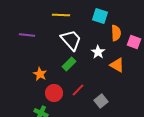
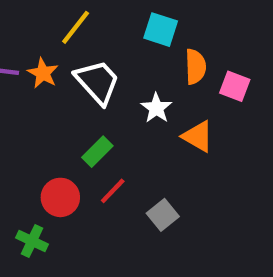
yellow line: (61, 15) -> (76, 27), turned -54
green rectangle: (69, 64) -> (97, 152), moved
orange star: (40, 74) -> (43, 73), moved

